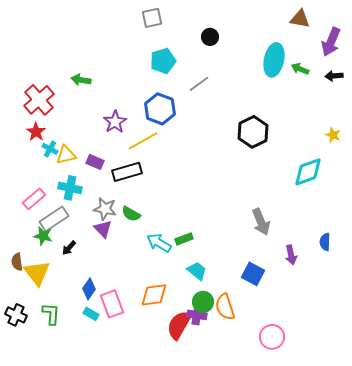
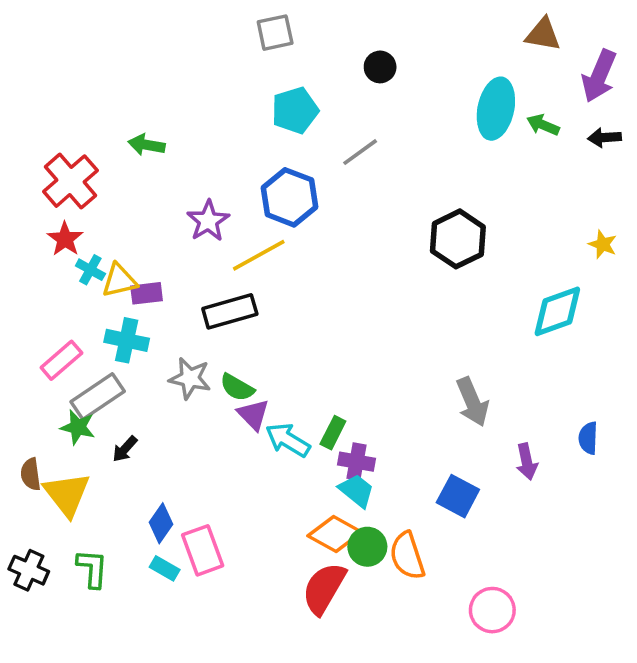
purple rectangle: (95, 162) -> (147, 293), moved, turned -30
purple triangle: (103, 229) -> (253, 415), moved
green rectangle: (184, 239) -> (333, 433), turned -42
orange diamond: (154, 295) -> (335, 534), moved, turned 36
purple cross: (197, 315) -> (357, 462), moved

